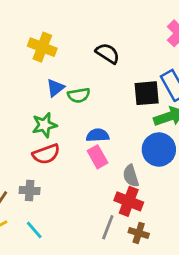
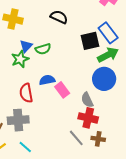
green star: (44, 125) -> (20, 59), moved
blue semicircle: (98, 135) -> (47, 80), moved
red semicircle: (46, 154) -> (26, 93), turned 108
gray cross: (30, 191) -> (18, 120), size x1.5
gray line: (108, 227) -> (76, 138), turned -54

